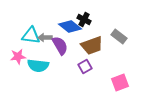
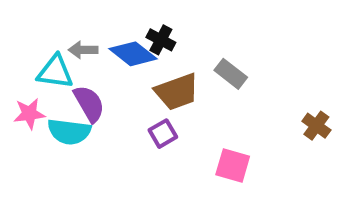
gray arrow: (45, 38) -> (83, 50), moved
purple semicircle: (60, 46) -> (89, 104), moved
pink square: (120, 83) -> (233, 165), turned 36

